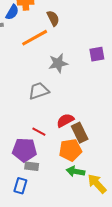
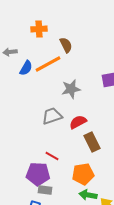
blue semicircle: (12, 12) -> (26, 68), moved
red semicircle: (65, 120) -> (78, 122), moved
brown rectangle: (80, 133) -> (92, 142), moved

